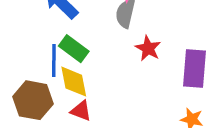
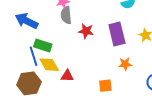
red triangle: (81, 111) -> (67, 76), moved

